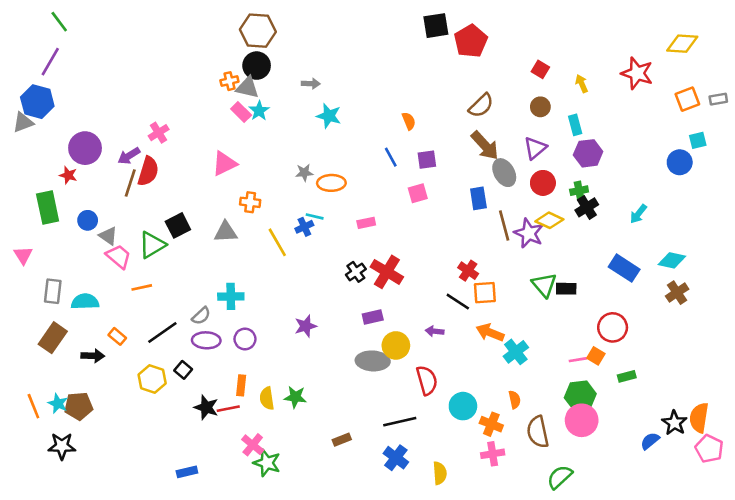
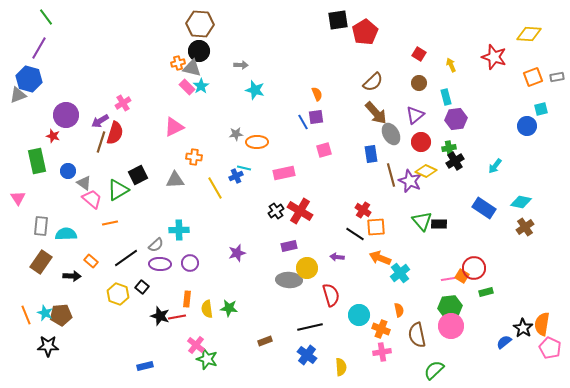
purple square: (427, 160) -> (316, 117), moved
pink rectangle: (366, 223) -> (284, 173), size x1.5
red circle: (613, 327) -> (474, 268), moved

